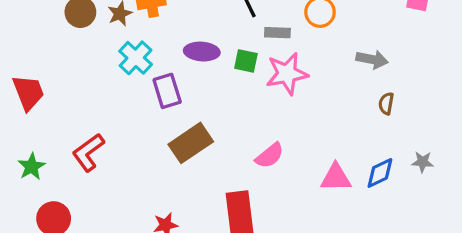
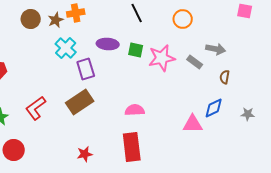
gray rectangle: (277, 33) -> (195, 62), moved, turned 35
brown rectangle: (191, 143) -> (80, 102), moved
pink semicircle: (270, 156) -> (135, 110), moved, turned -144
blue diamond: (380, 173) -> (214, 108), moved

